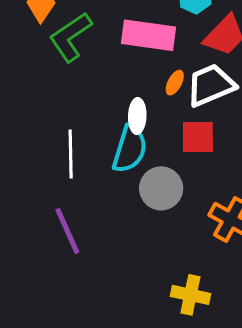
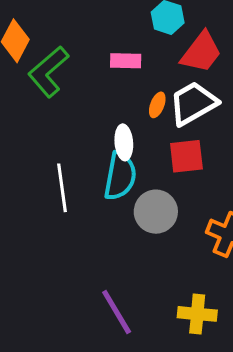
pink rectangle: (149, 35) -> (126, 61), size x0.6
purple line: (67, 231) -> (117, 312), moved

